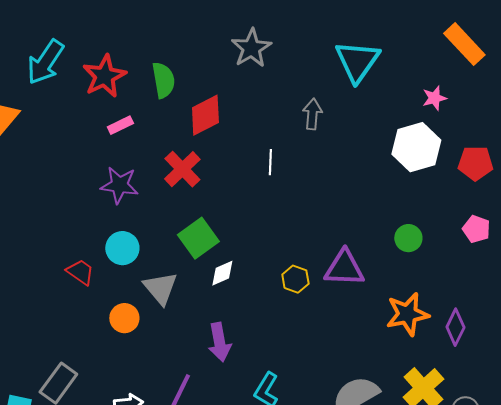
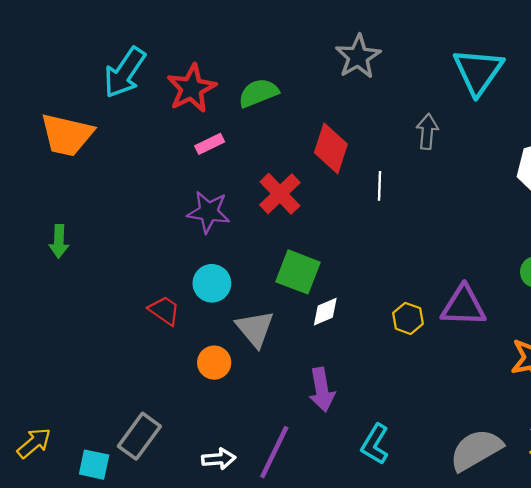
green semicircle: (163, 80) -> (258, 93), turned -102
red diamond: (205, 115) -> (331, 148), moved, turned -45
green square: (198, 238) -> (298, 272), turned -33

